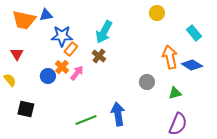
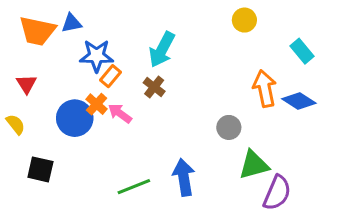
pink arrow: (77, 73) -> (120, 113), turned -91
blue circle: (48, 76) -> (75, 118), size x1.5
green triangle: (175, 93) -> (254, 165), moved, size x1.5

